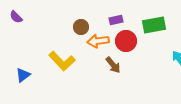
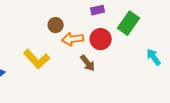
purple rectangle: (116, 20) -> (98, 10), moved
green rectangle: (154, 25) -> (129, 23), turned -45

